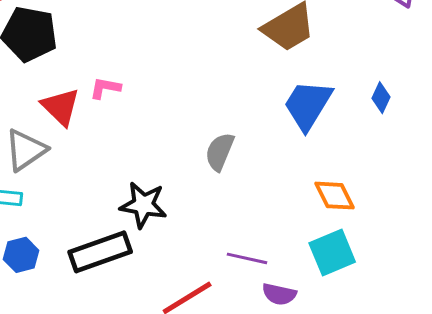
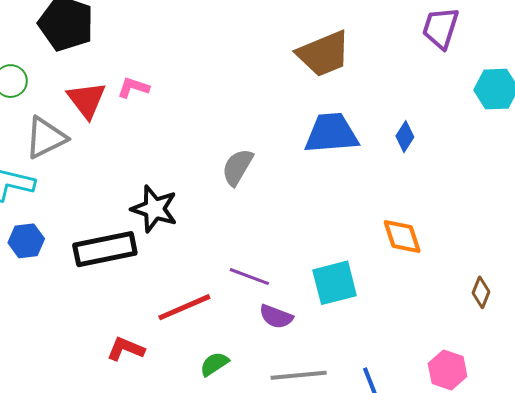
blue trapezoid: (308, 105) -> (331, 133), turned 46
orange diamond: (335, 196) -> (402, 237), moved

